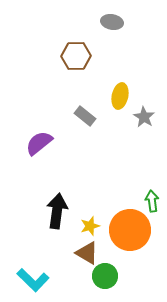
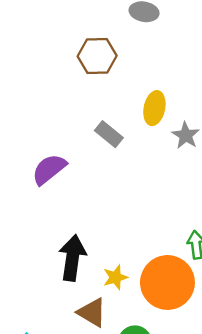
brown triangle: (87, 253) -> (92, 312), moved

